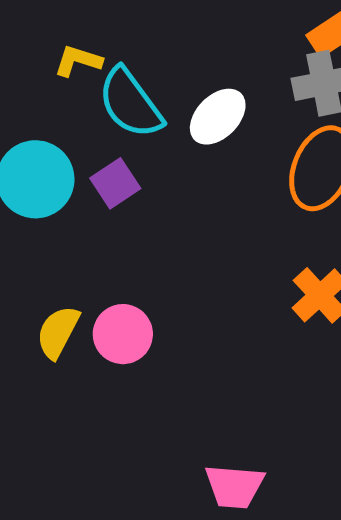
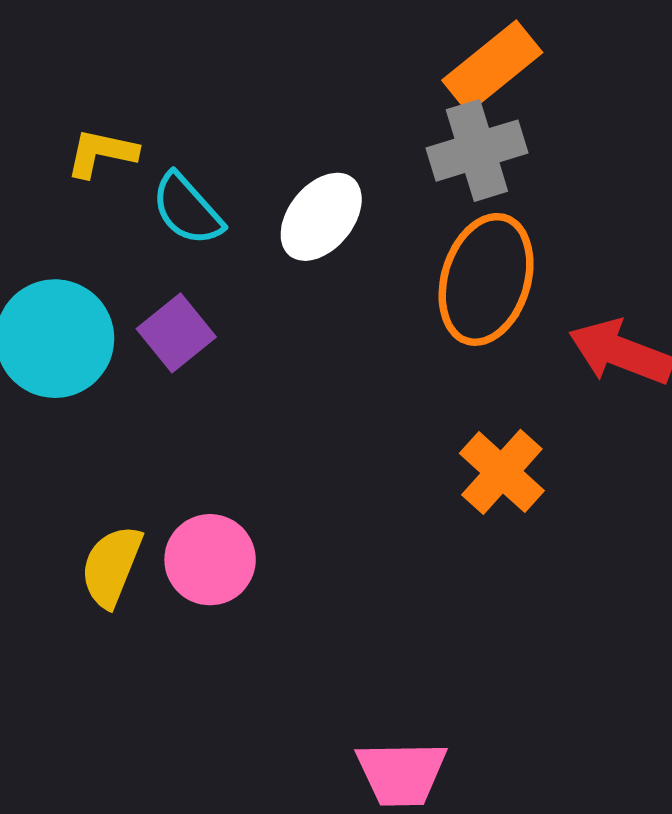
cyan semicircle: (130, 103) -> (187, 209), size x0.7

